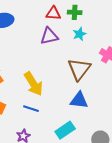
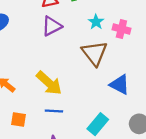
cyan star: (80, 34) -> (96, 22), moved
blue triangle: (79, 100) -> (120, 85), moved, turned 36

